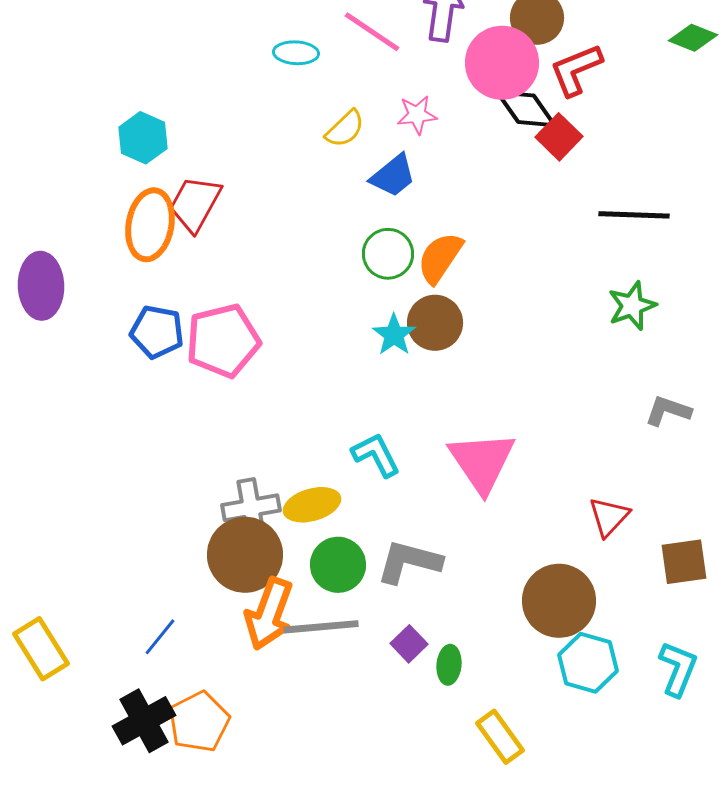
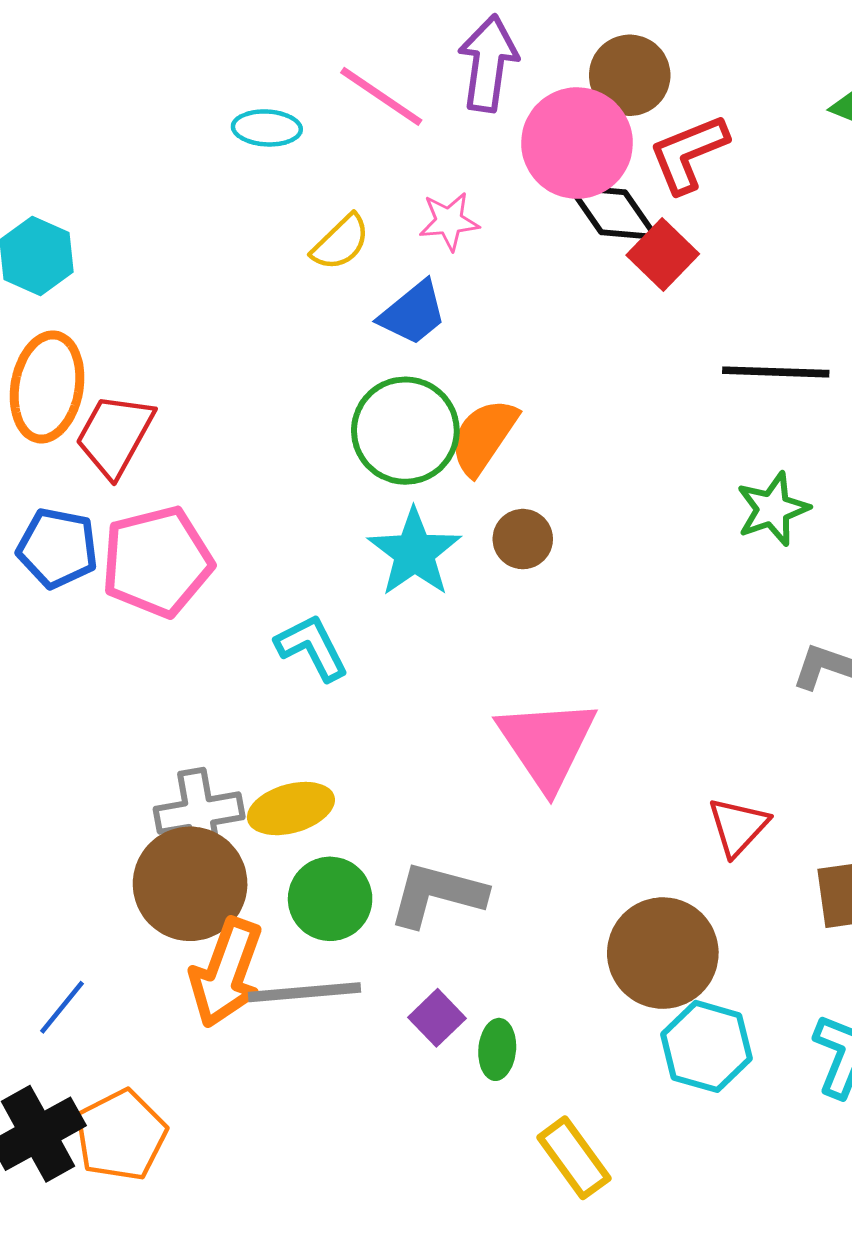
red trapezoid: (195, 204) -> (115, 435), moved
green circle: (388, 254) -> (405, 431), size x1.4
brown circle: (435, 323) -> (523, 539), moved, size x0.7
cyan star: (394, 335) -> (414, 553), size x1.4
cyan L-shape: (376, 455) -> (312, 647), moved

